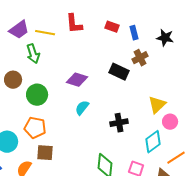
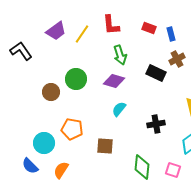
yellow line: (45, 33) -> (82, 34), turned -66
green arrow: (33, 54) -> (120, 55), moved
brown circle: (13, 80) -> (51, 92), moved
green circle: (37, 95) -> (76, 79), moved
brown square: (45, 153) -> (105, 146), moved

